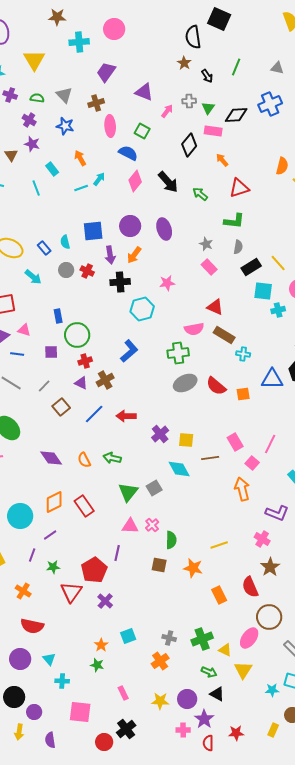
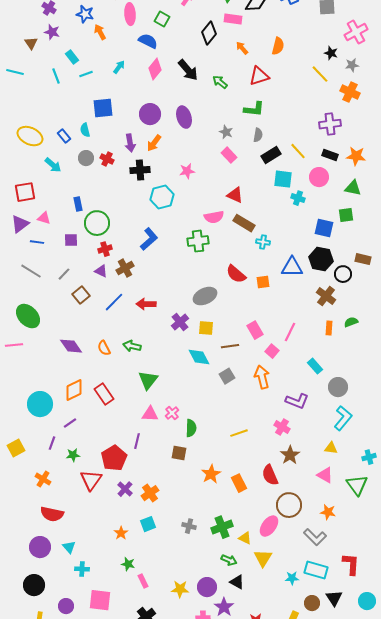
orange arrow: (80, 158) -> (100, 32), moved
orange semicircle: (282, 166) -> (278, 46), moved
cyan line: (81, 188) -> (86, 74), moved
blue square: (93, 231) -> (103, 108), moved
cyan cross: (278, 310) -> (298, 198), turned 32
gray ellipse: (185, 383) -> (205, 296), moved
gray square: (154, 488) -> (227, 376), moved
orange star: (193, 568) -> (211, 474), moved, turned 30
orange cross: (160, 661) -> (150, 493), moved
green star: (97, 665) -> (128, 564), moved
purple circle: (34, 712) -> (66, 606), moved

